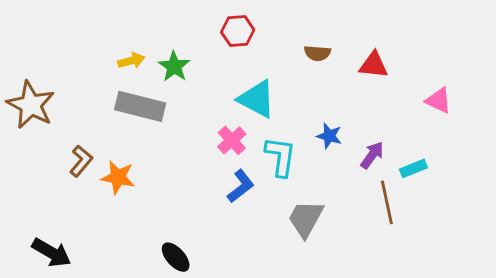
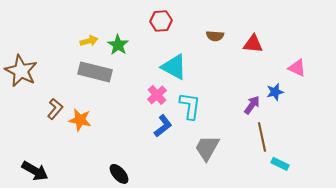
blue star: (329, 136) -> (275, 92), moved, turned -30
cyan rectangle: (413, 168) -> (280, 164), moved, turned 48

